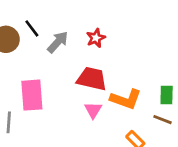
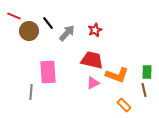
pink triangle: (93, 110) -> (93, 83), turned 32
brown line: (162, 120) -> (144, 90), turned 56

